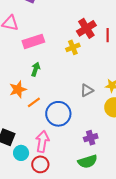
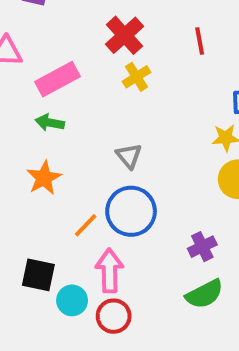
red cross: (86, 28) -> (124, 35), moved
green arrow: (36, 69) -> (50, 123), moved, turned -88
gray triangle: (87, 90) -> (129, 156), moved, turned -32
orange line: (34, 102) -> (86, 225), moved

